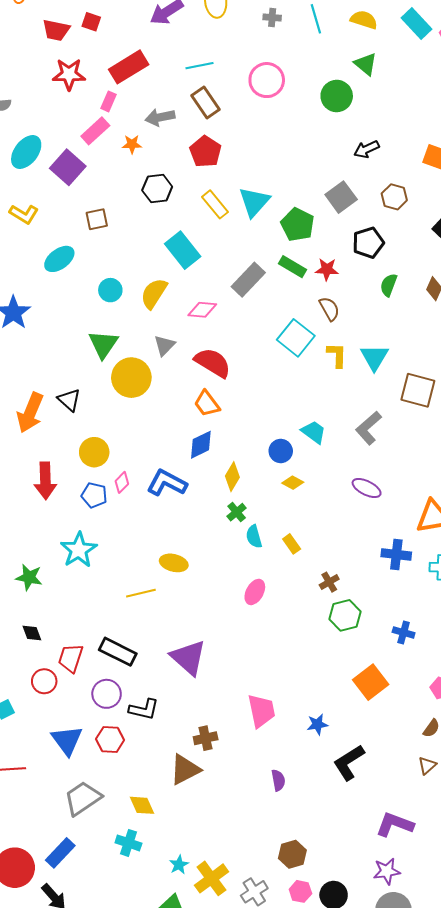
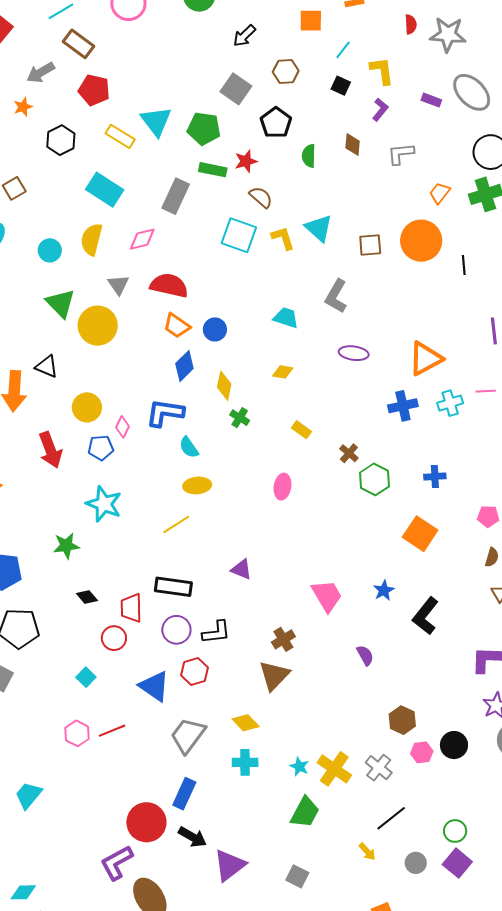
brown square: (418, 390) -> (370, 245), size x0.7
blue circle: (281, 451) -> (215, 329), moved
cyan semicircle: (254, 537) -> (189, 447), moved
purple triangle: (188, 658) -> (241, 569), size x0.6

